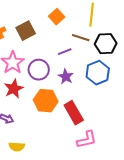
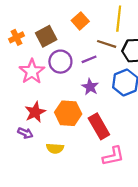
purple circle: (39, 70) -> (60, 62), moved
red star: (14, 89) -> (35, 112), moved
yellow semicircle: (17, 147) -> (55, 148), moved

